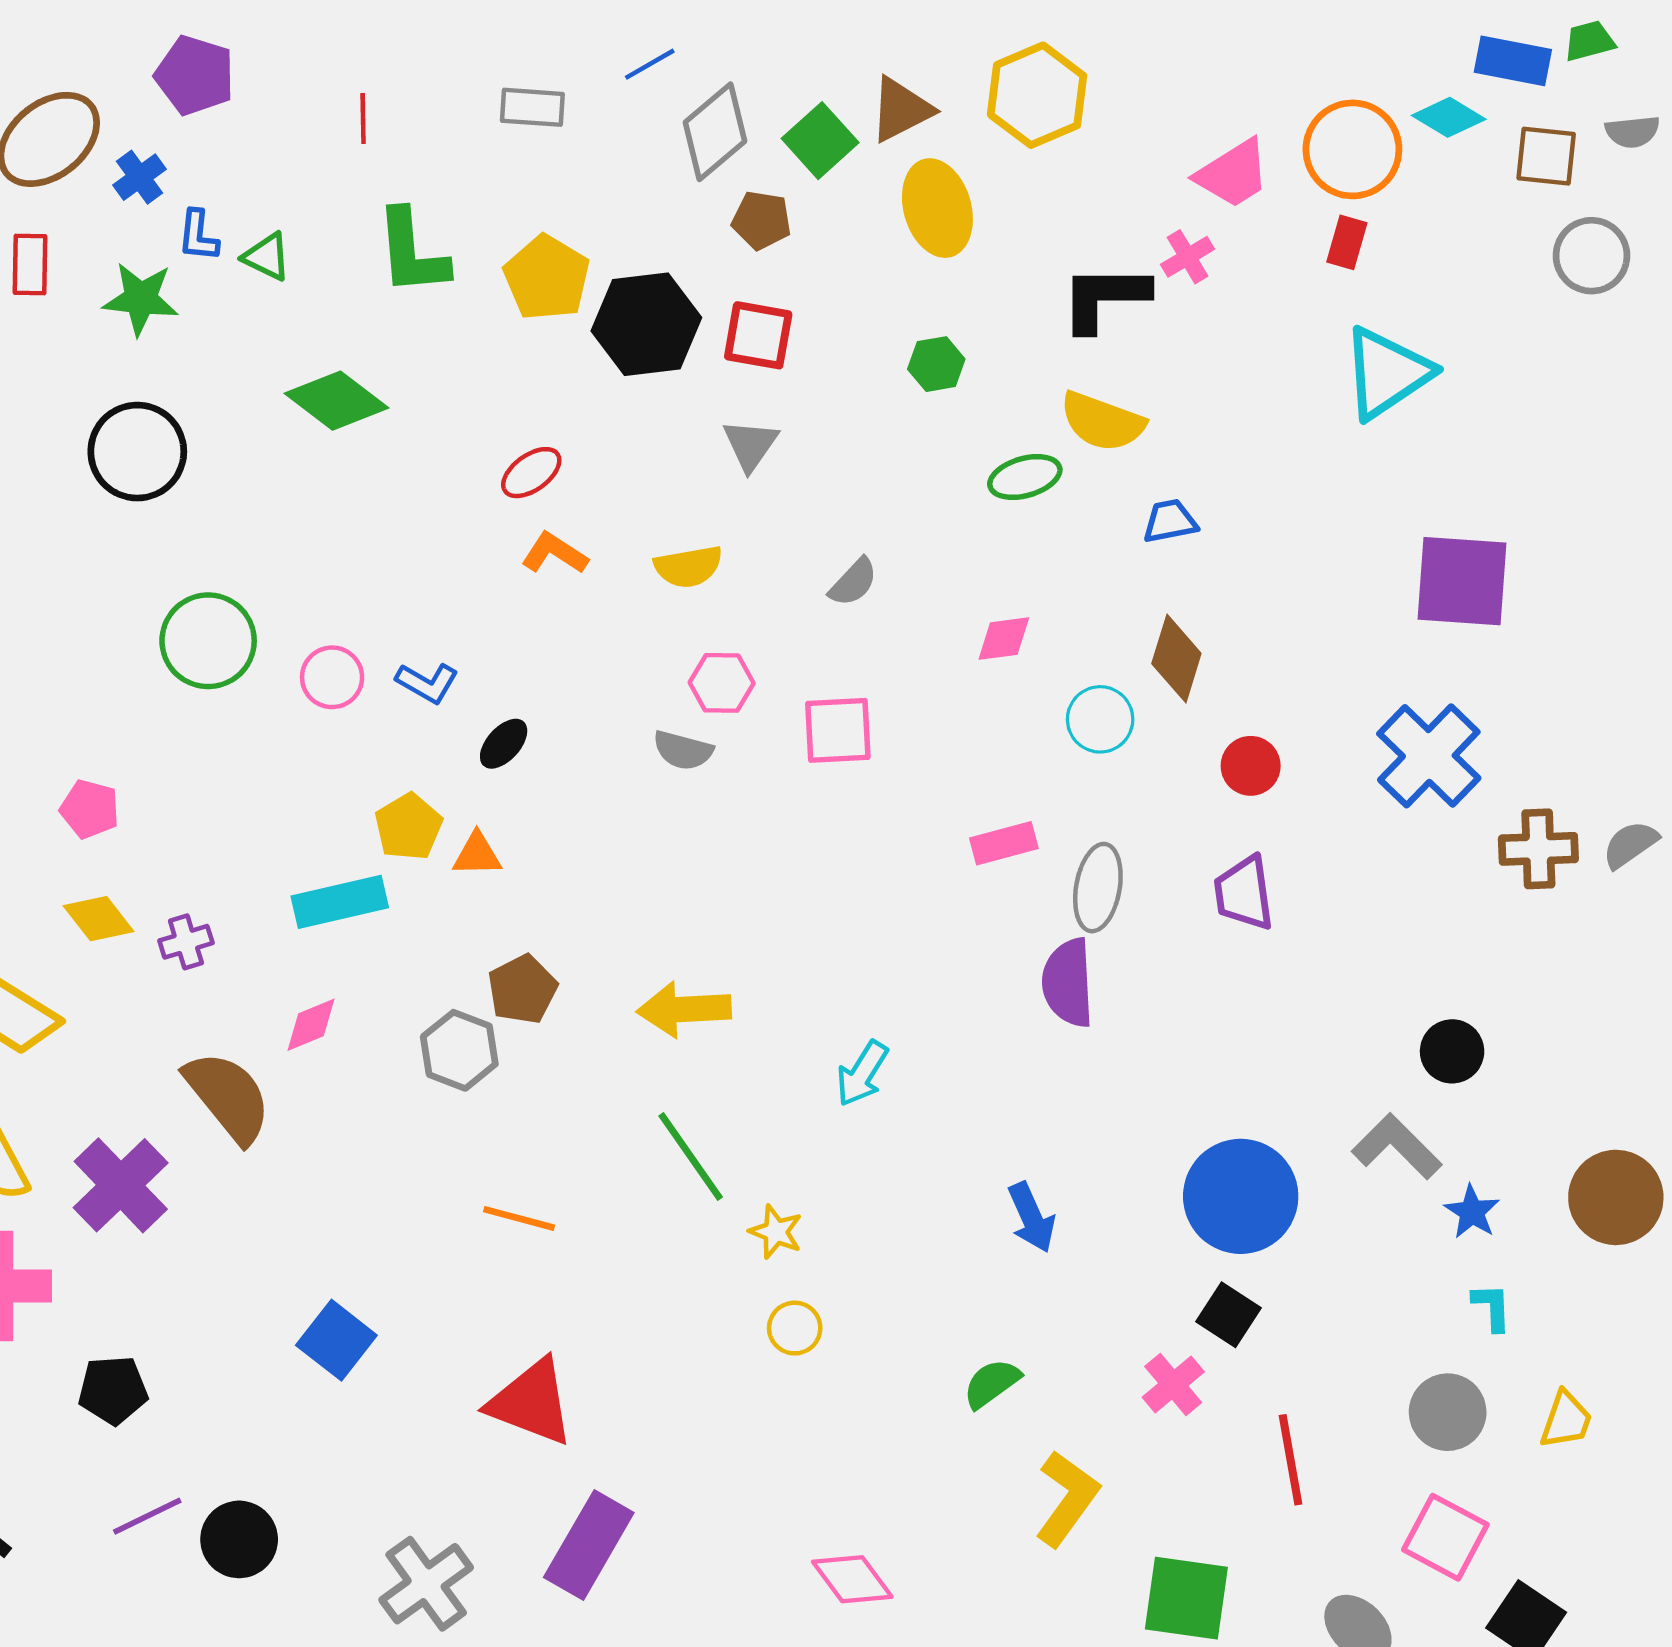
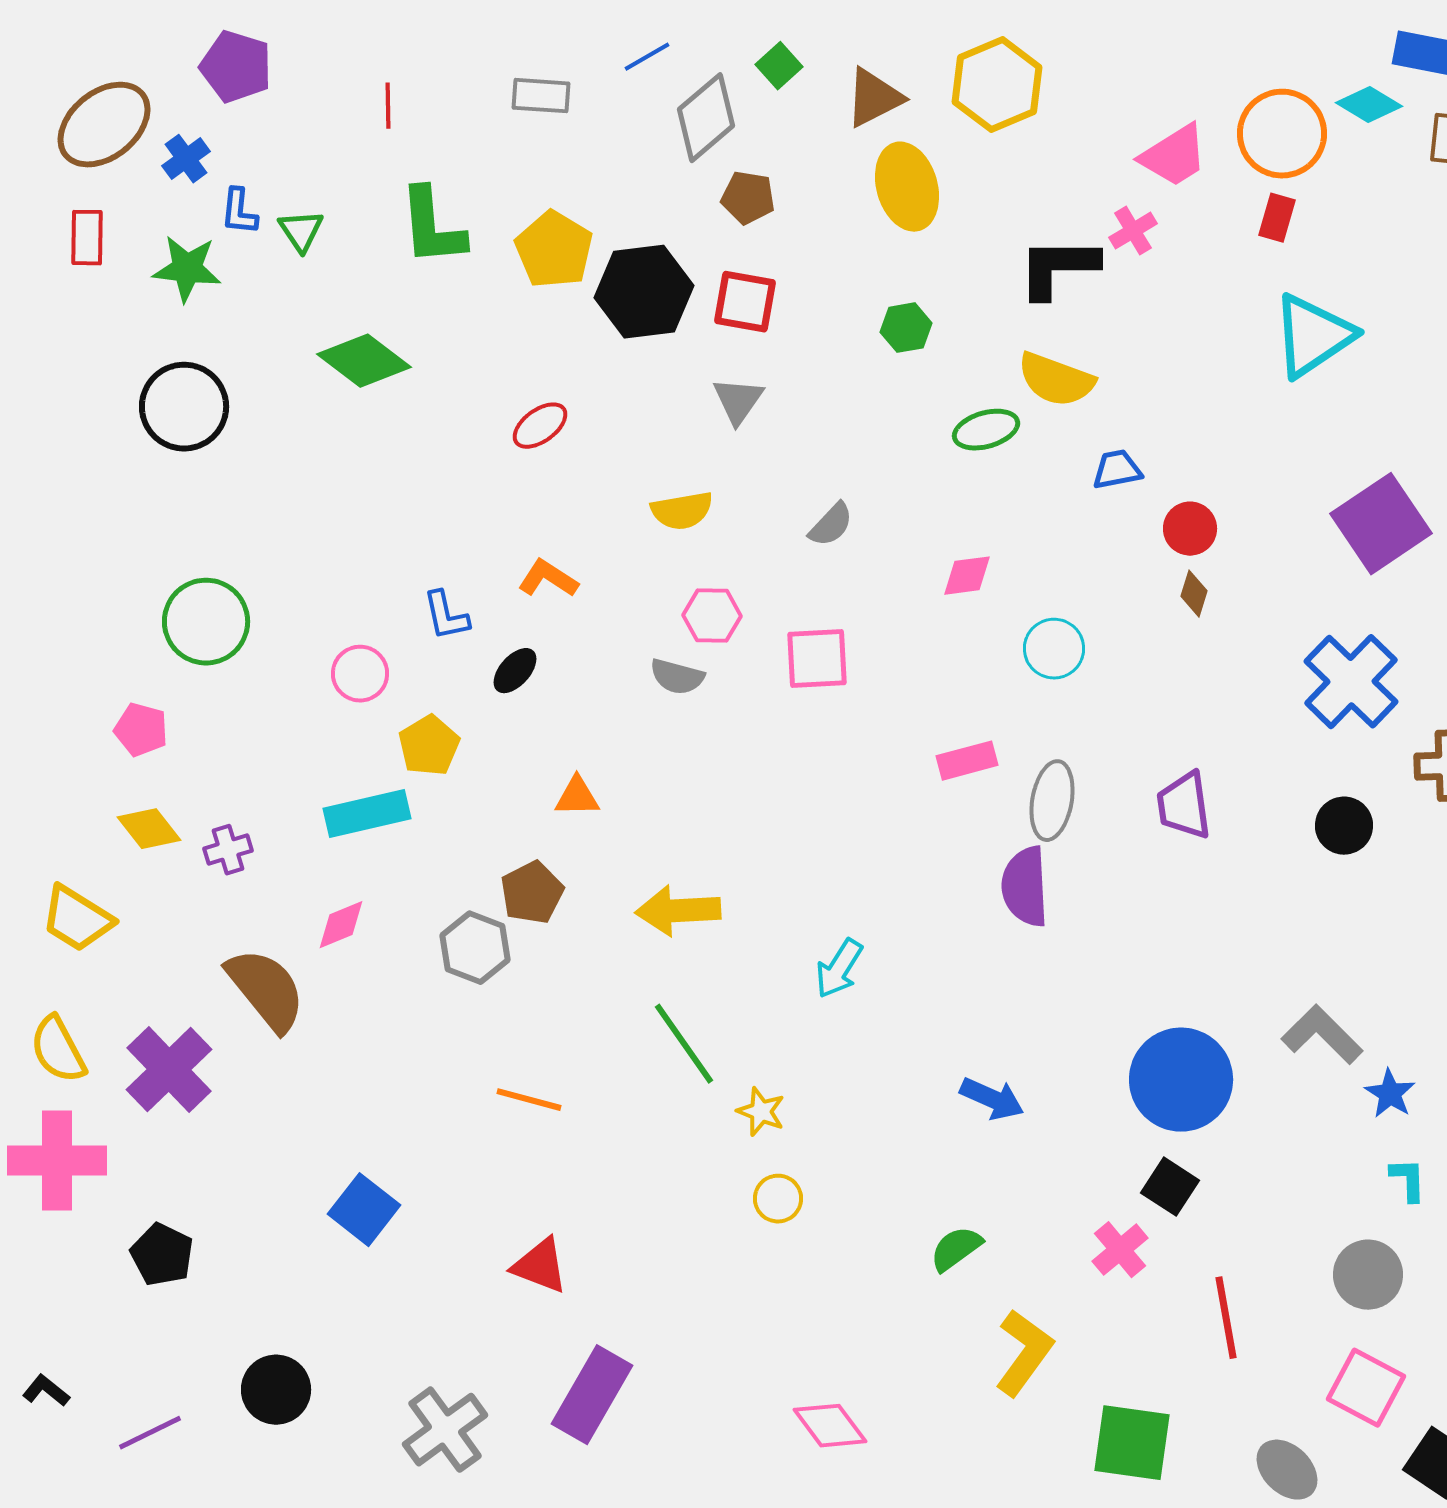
green square: (820, 141) -> (779, 66), moved, size x0.7
green triangle: (267, 257) -> (301, 231), turned 30
orange L-shape: (555, 553) -> (548, 579), moved
purple square: (1462, 581) -> (1381, 524), turned -38
green circle: (208, 641) -> (206, 622), moved
brown diamond: (1176, 658) -> (1194, 594), moved, size x0.6
pink circle: (332, 677) -> (360, 674), moved
blue L-shape: (427, 683) -> (446, 616), turned 48
red circle: (1251, 766) -> (1190, 529), moved
orange triangle: (477, 854) -> (577, 797), moved
black circle: (1452, 1051) -> (1344, 826), moved
blue arrow: (1031, 1217) -> (992, 1099), turned -42
black pentagon: (113, 1390) -> (162, 1255), turned 30
red triangle: (531, 1402) -> (540, 1266), size x0.7
purple line: (147, 1516) -> (150, 1433), moved

